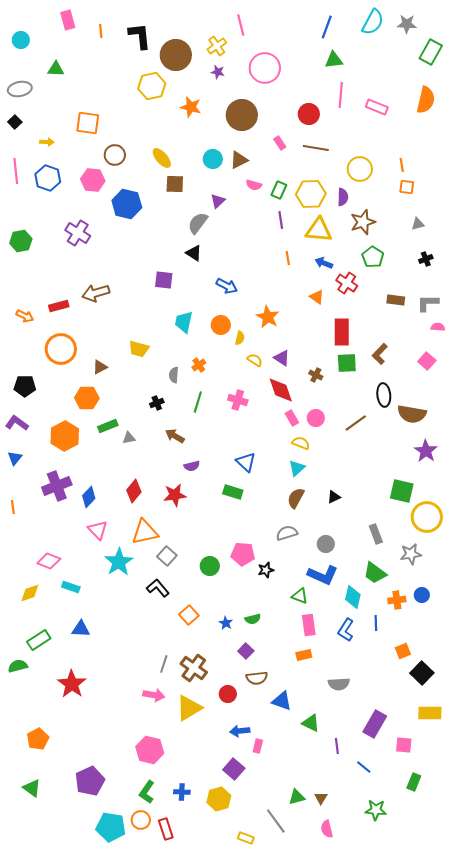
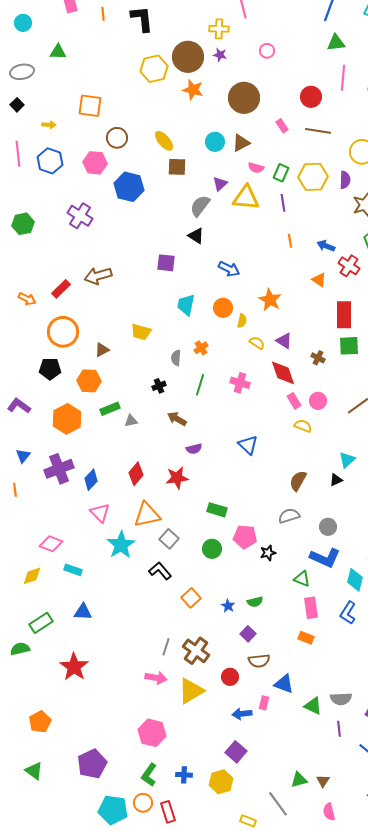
yellow cross: (217, 46) -> (219, 29), turned 36
brown circle: (176, 55) -> (188, 57), moved
pink circle: (265, 68) -> (267, 51), size x0.5
yellow triangle: (319, 230) -> (246, 198), moved
red rectangle: (59, 306) -> (61, 289), turned -30
black pentagon: (25, 386) -> (50, 369), moved
blue triangle: (15, 458) -> (23, 456), moved
cyan triangle: (297, 468) -> (347, 460), moved
green rectangle: (233, 492) -> (217, 510), moved
orange rectangle: (304, 655) -> (306, 638), turned 35
gray semicircle: (339, 684) -> (341, 699), moved
pink rectangle: (258, 746) -> (264, 703), moved

